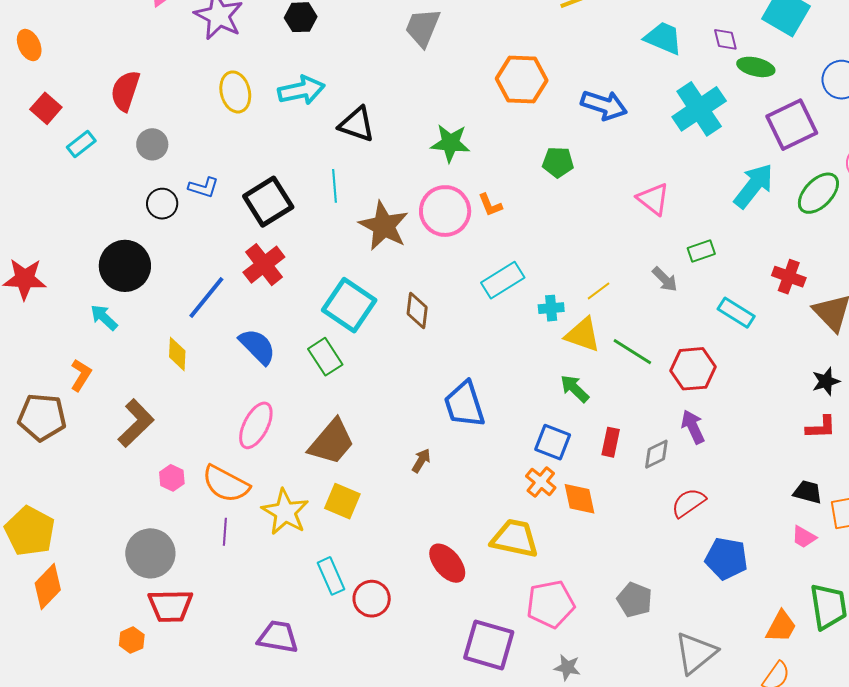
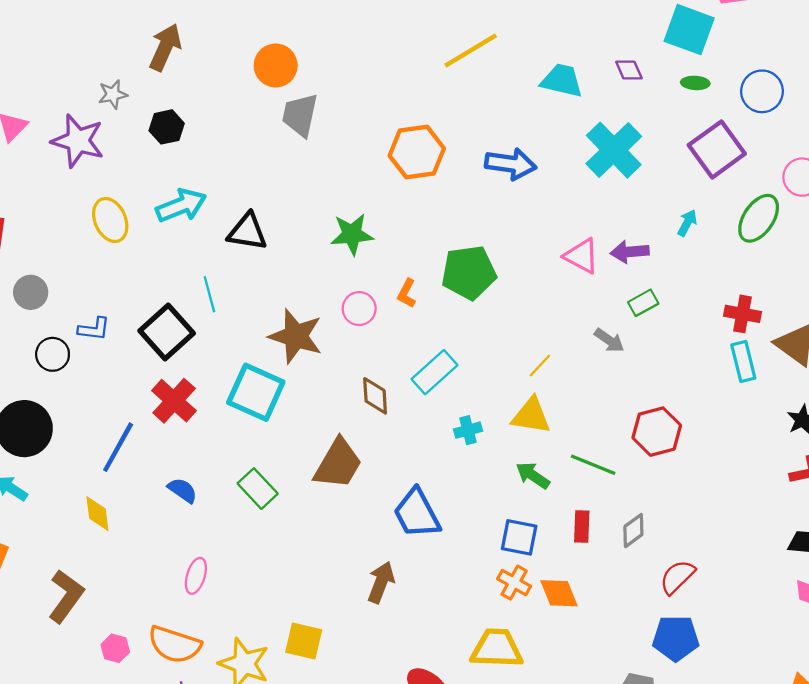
green ellipse: (756, 67) -> (695, 83), moved, size x0.7
green pentagon: (558, 162) -> (469, 273), moved, size x1.6
cyan line: (334, 186) -> (209, 294), moved
cyan arrow: (754, 186) -> (687, 223), size x0.5
orange L-shape: (490, 205) -> (407, 293), turned 60
pink circle: (445, 211) -> (359, 309), size x0.6
cyan square: (349, 305) -> (256, 392), moved
cyan cross: (551, 308) -> (468, 430), moved
brown diamond: (417, 310) -> (375, 396), moved
cyan rectangle: (736, 313) -> (743, 361), moved, turned 54
blue semicircle: (257, 346) -> (183, 490), size x0.7
green line: (632, 352) -> (593, 465), moved
pink ellipse: (256, 425) -> (196, 576), size x0.7
purple arrow: (693, 427) -> (630, 252), moved, turned -60
brown trapezoid: (332, 442) -> (338, 464), moved
brown arrow: (421, 461) -> (381, 582), size x1.5
blue pentagon: (726, 558) -> (676, 638), moved

